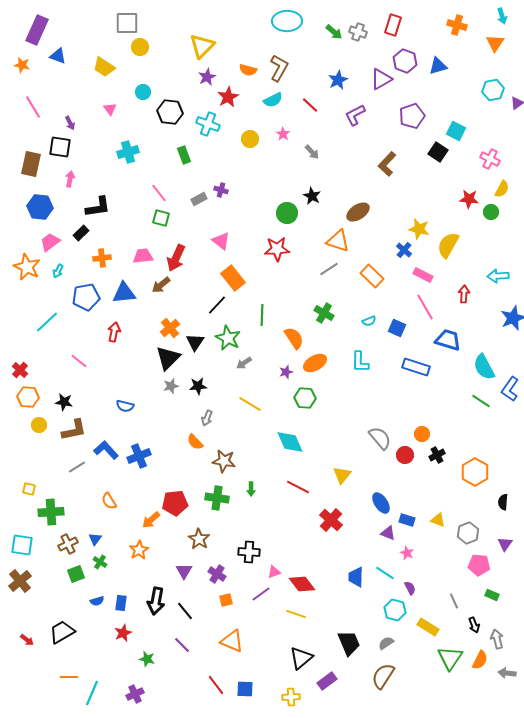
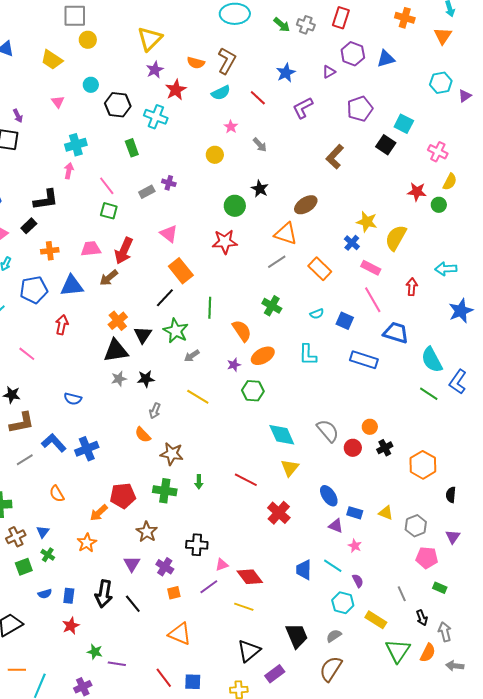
purple triangle: (381, 79) -> (329, 72), size x0.6
yellow circle: (250, 139) -> (215, 155), moved
pink arrow: (70, 179) -> (69, 171), moved
black triangle: (168, 358) -> (116, 351), turned 36
cyan diamond: (290, 442) -> (282, 435), moved
purple line: (182, 645) -> (117, 664), moved, turned -36

